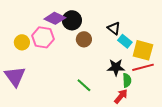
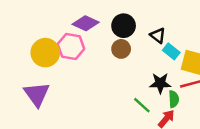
black circle: (72, 20) -> (124, 26), moved
yellow circle: (22, 42) -> (45, 53), size x1.5
green line: (84, 85) -> (142, 105), moved

